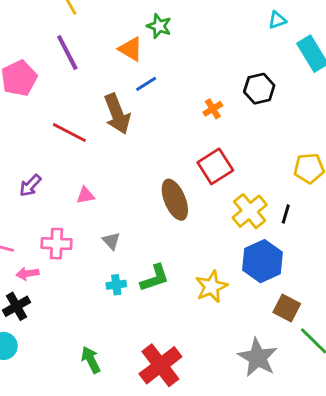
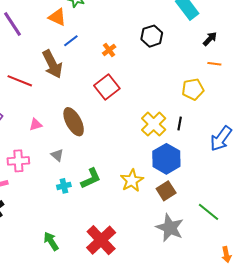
orange cross: (213, 109) -> (109, 50), moved
red square: (215, 166) -> (107, 87), moved
brown ellipse: (175, 200) -> (74, 122), moved
brown square: (287, 308) -> (166, 191), moved, turned 36

